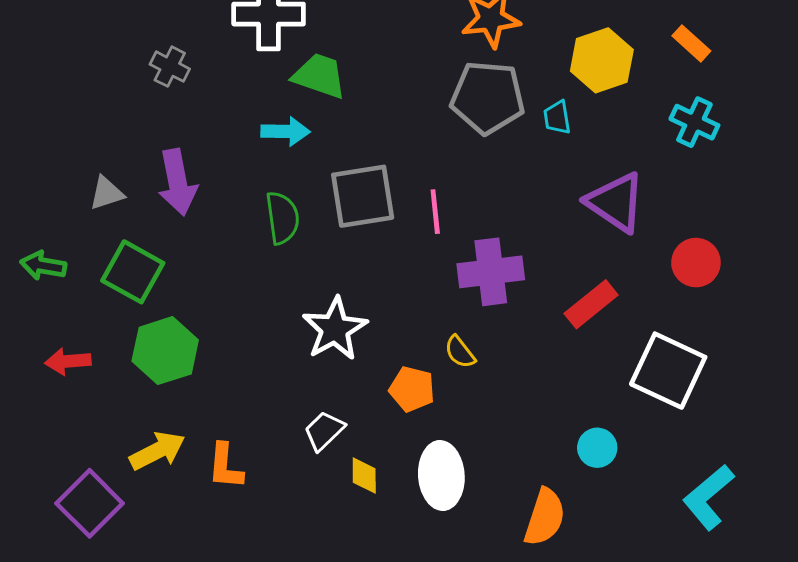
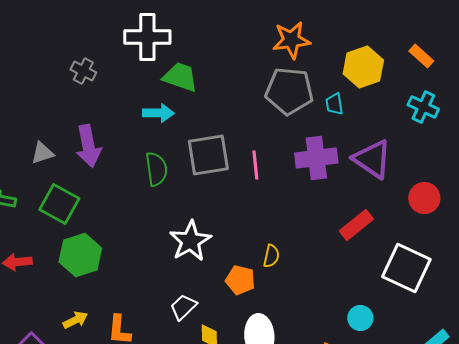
purple cross: (491, 272) -> (316, 158), moved
yellow semicircle: (460, 352) -> (271, 256), turned -130
yellow arrow: (157, 451) -> (75, 320), size x0.7

